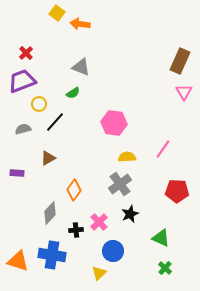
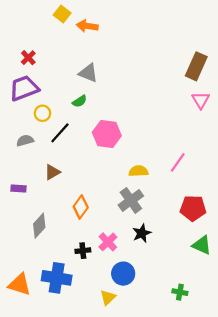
pink hexagon: (114, 123) -> (107, 134), moved
gray diamond: (50, 213) -> (39, 226), moved
green triangle: (161, 238) -> (202, 245), moved
green cross: (165, 268) -> (180, 292), turned -32

